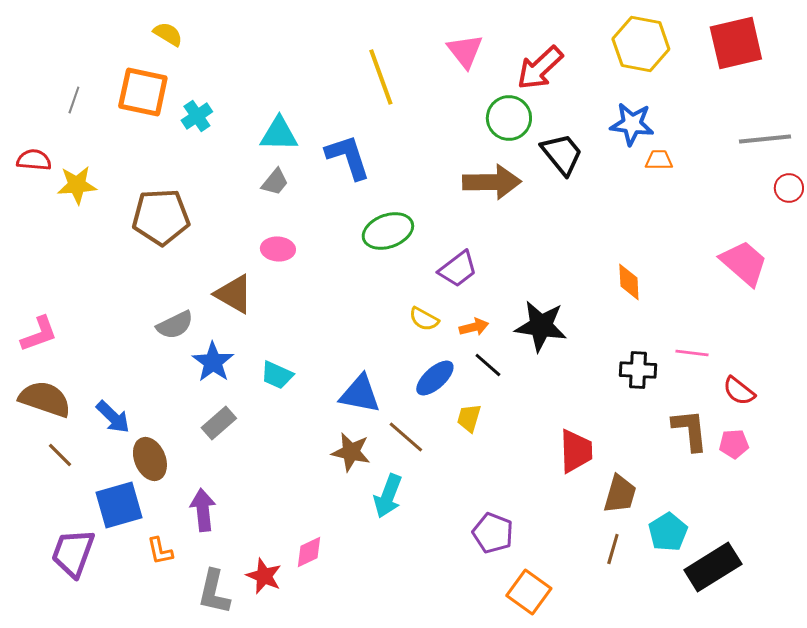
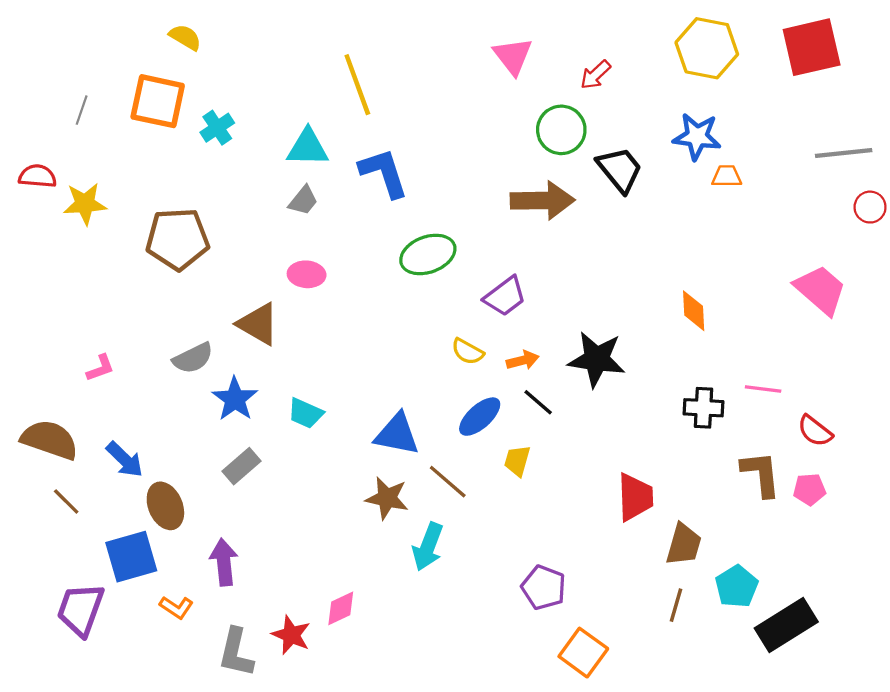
red arrow: (540, 68) -> (595, 75), size x0.6
yellow line: (381, 77) -> (357, 85), moved
pink L-shape: (39, 334) -> (100, 368), moved, size x0.7
orange L-shape: (160, 551) -> (176, 607), turned -44

